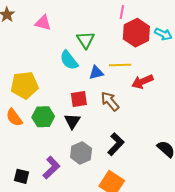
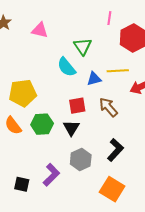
pink line: (122, 12) -> (109, 18), moved

